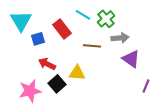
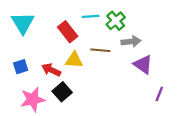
cyan line: (83, 15) -> (91, 16), turned -35
blue square: (38, 39) -> (21, 67), moved
yellow triangle: (77, 73) -> (74, 60), moved

